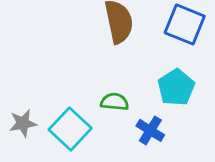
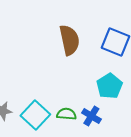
green semicircle: (115, 102) -> (66, 114), moved

